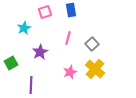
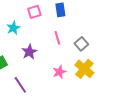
pink line: (68, 38) -> (57, 38), turned -32
purple line: (31, 85) -> (20, 85), turned -36

